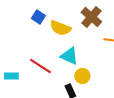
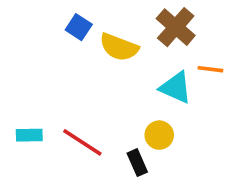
cyan triangle: (69, 56) -> (176, 87), moved
red line: (40, 66) -> (82, 142), moved

